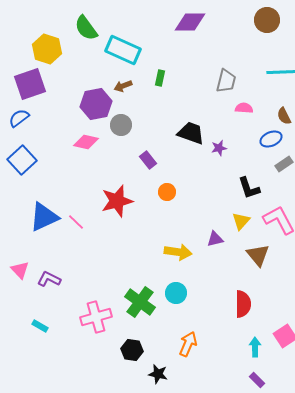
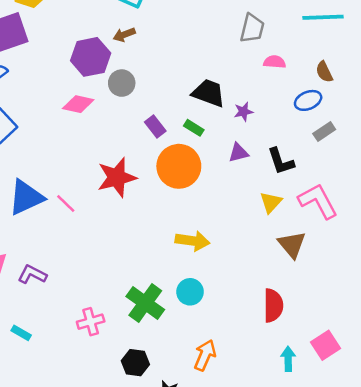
green rectangle: (160, 78) -> (194, 128), moved, turned -70
orange circle: (167, 192) -> (179, 166), size x2.0
purple triangle: (215, 239) -> (238, 153), moved
pink cross: (96, 317) -> (91, 322), size x0.7

